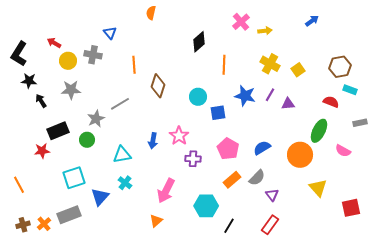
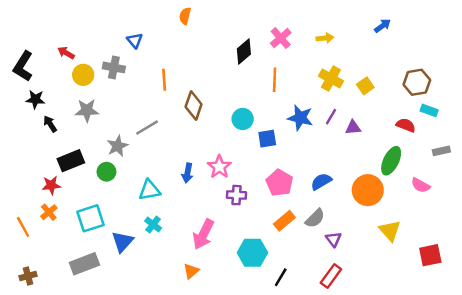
pink cross: (241, 22) -> (281, 38), moved
orange cross: (44, 224) -> (49, 212), moved

